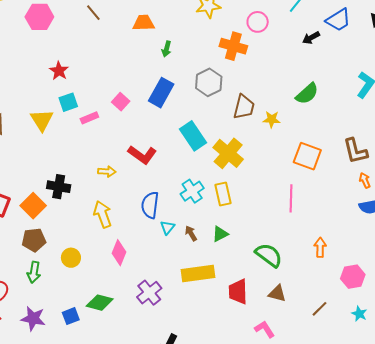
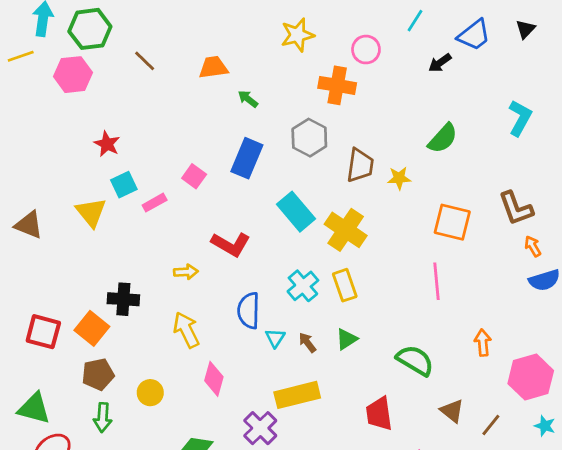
green arrow: (167, 49) -> (248, 99), turned 119
yellow rectangle: (198, 274) -> (297, 395), moved
pink hexagon: (353, 277) -> (531, 377), size x1.4
brown triangle: (277, 293) -> (452, 411), moved, turned 30

